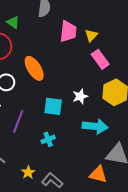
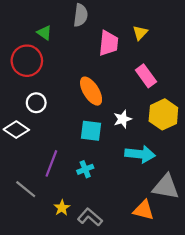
yellow triangle: (91, 35) -> (140, 33), moved
orange ellipse: (34, 68) -> (91, 91), moved
purple line: (18, 121) -> (51, 163), moved

